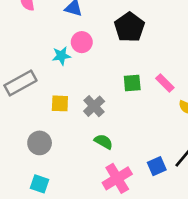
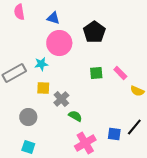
pink circle: (82, 42) -> (59, 43), size x1.6
cyan star: (61, 56) -> (41, 64), moved
gray cross: (94, 106) -> (61, 99), moved
blue square: (157, 166) -> (114, 134), turned 32

